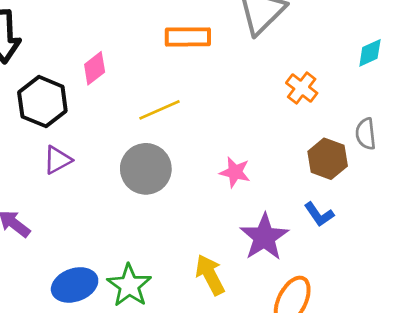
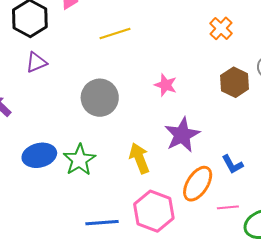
gray circle: (146, 169) -> (100, 98), moved
blue L-shape: (319, 214) -> (232, 164), moved

